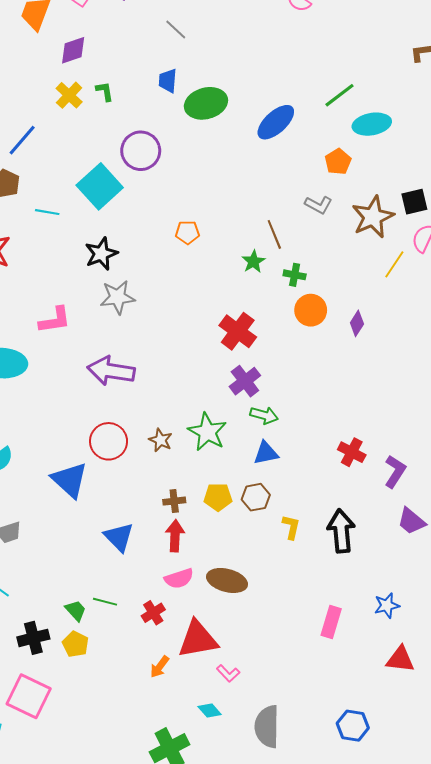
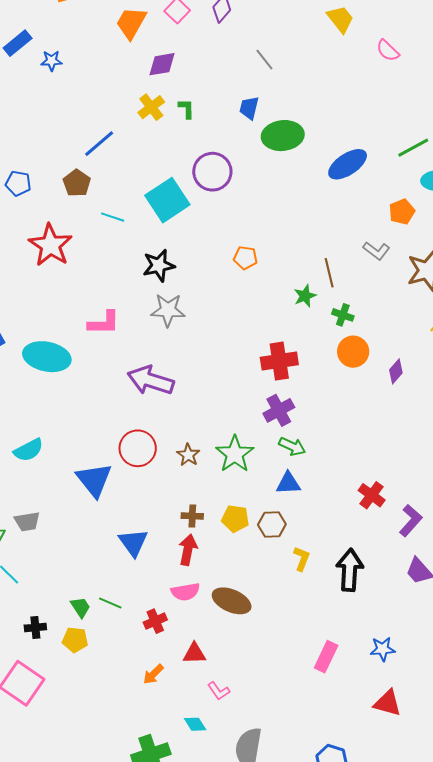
red cross: (238, 331) -> (279, 361), turned 36
black cross: (33, 638) -> (35, 627), size x0.7
red triangle: (198, 639) -> (194, 653), size x0.6
yellow pentagon: (75, 644) -> (75, 640), turned -30

